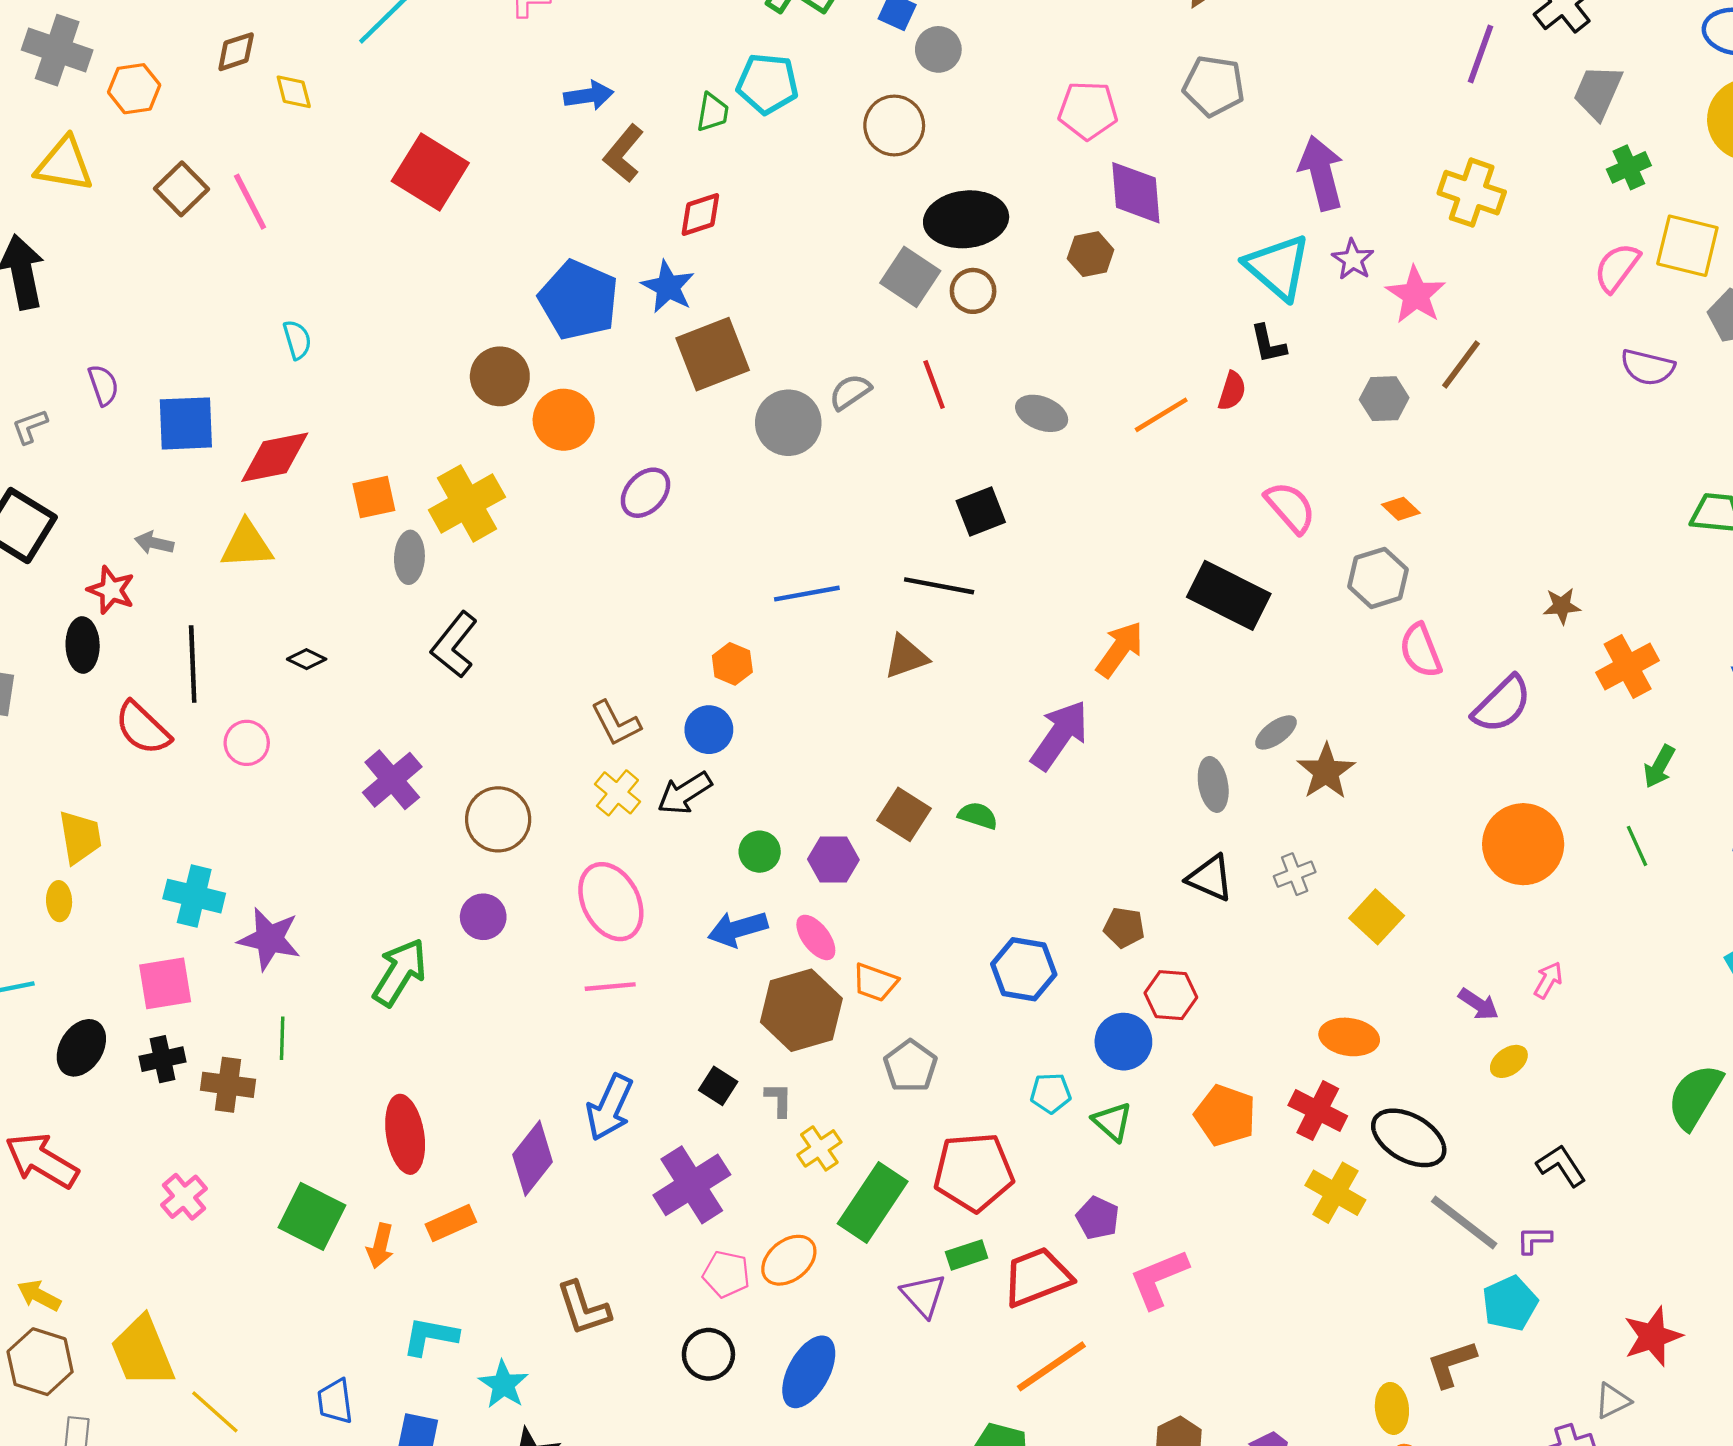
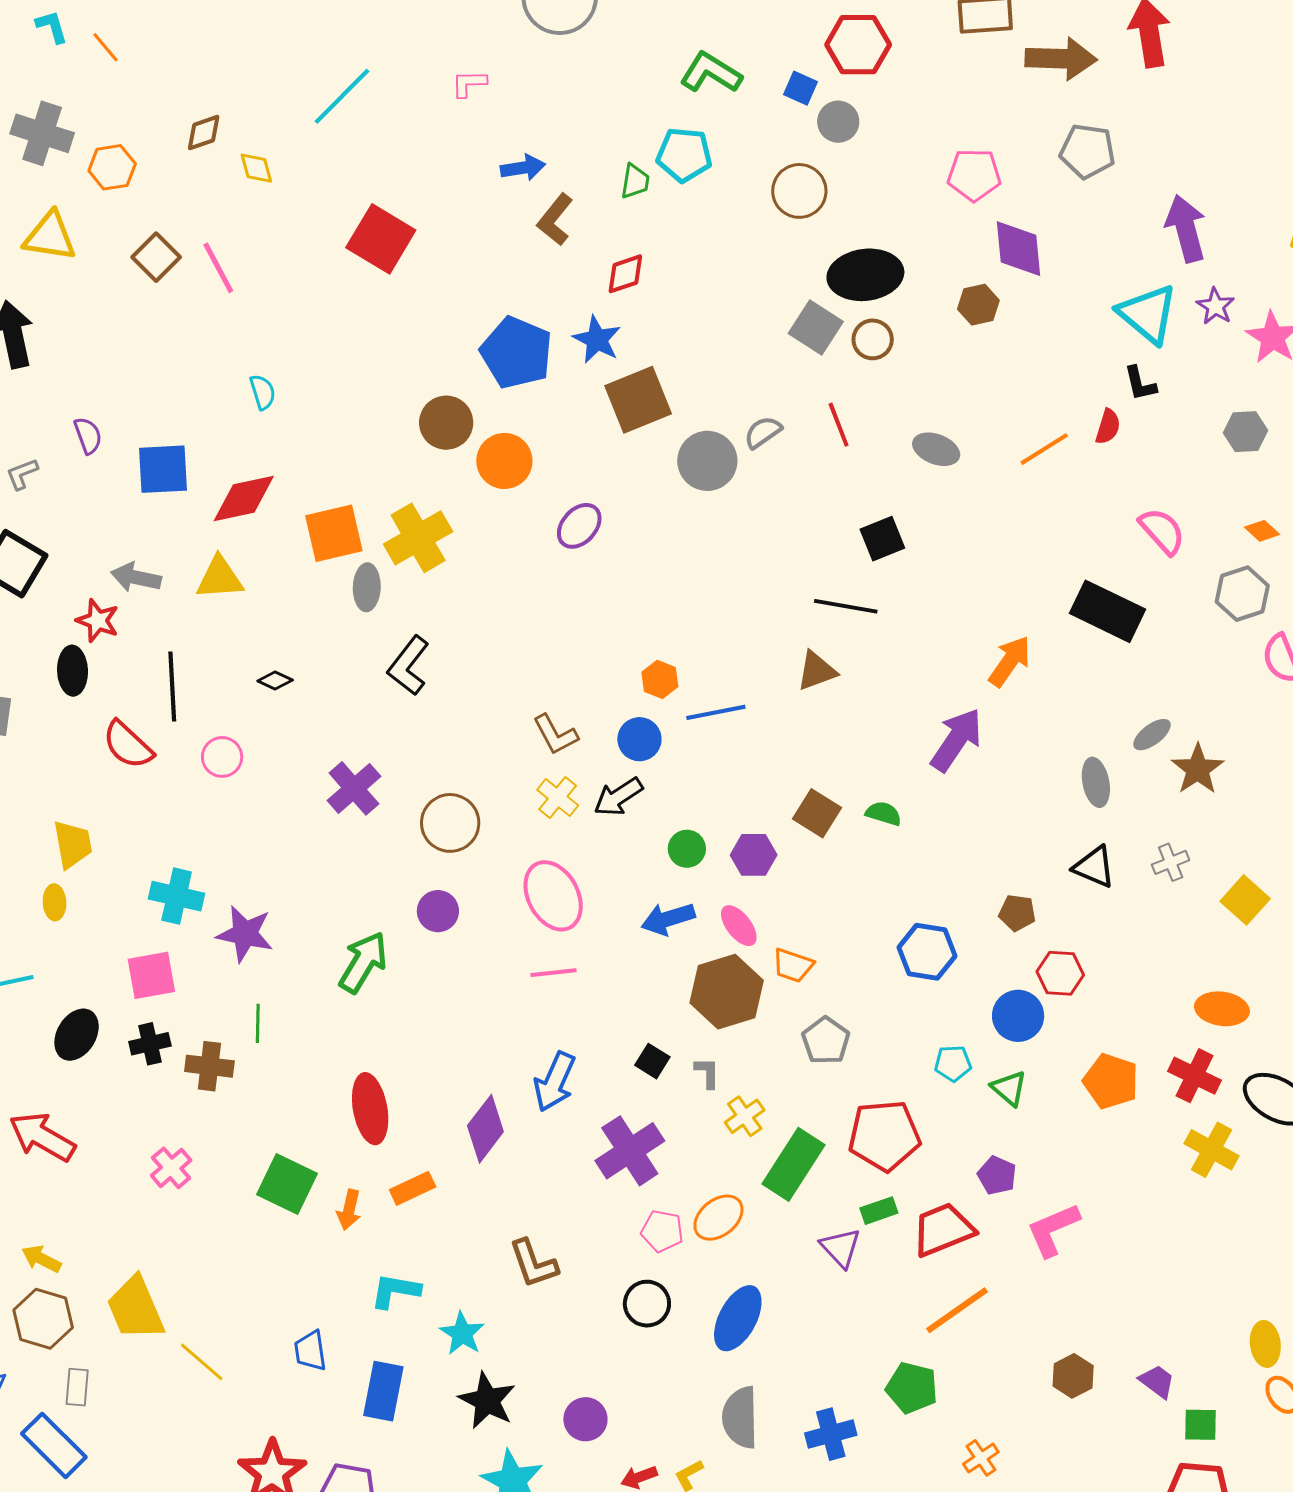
orange square: (374, 497) -> (334, 533), size x1.5
gray arrow: (154, 543) -> (136, 577), size x1.4
blue line: (807, 594) -> (716, 712), moved

